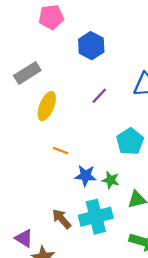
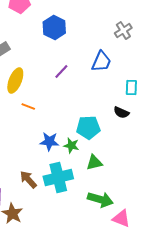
cyan pentagon: (130, 141) -> (88, 128), moved, turned 30
orange line: (60, 151) -> (28, 106), moved

